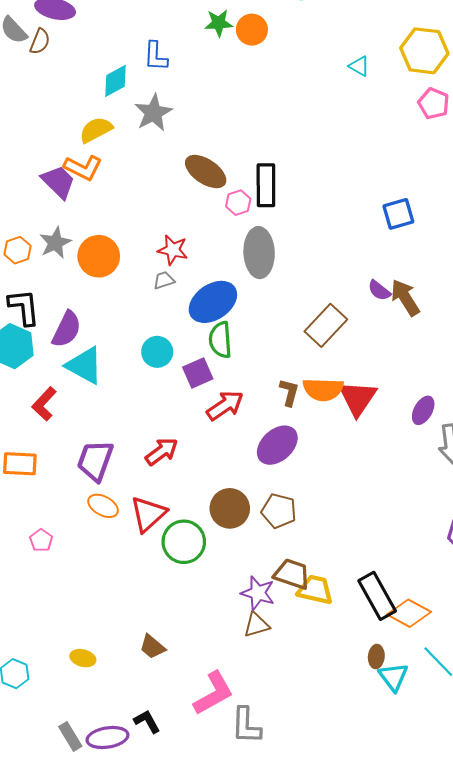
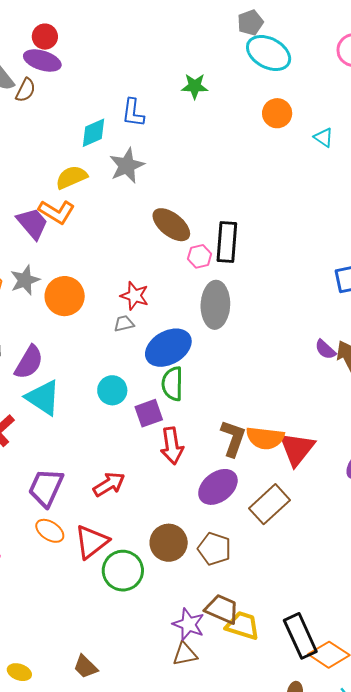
orange circle: (252, 30) -> (277, 113), moved
brown rectangle: (326, 325) -> (270, 504), moved
brown L-shape: (289, 392) -> (233, 438), size x1.4
red arrow: (225, 405) -> (172, 446), turned 111

